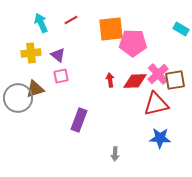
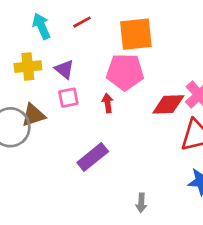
pink pentagon: (133, 43) -> (125, 72), moved
red arrow: (110, 80) -> (108, 103), moved
purple rectangle: (79, 120) -> (93, 157), turned 30

